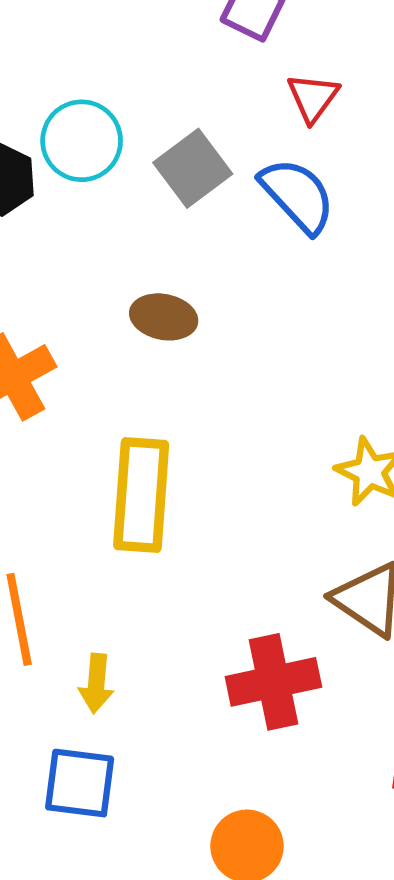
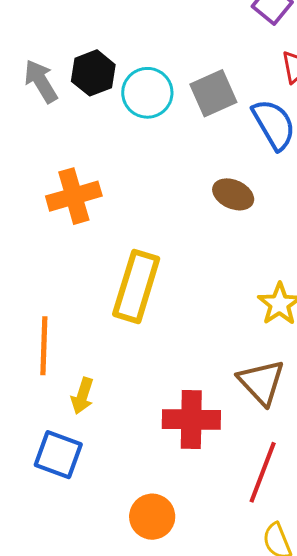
cyan circle: (82, 141) -> (147, 93), moved
brown ellipse: (164, 317) -> (233, 194), moved

